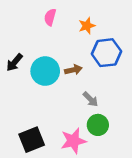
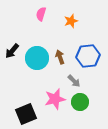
blue hexagon: (106, 53) -> (88, 56), moved
brown arrow: (73, 70) -> (60, 57), turned -96
pink star: (73, 141) -> (55, 99), moved

